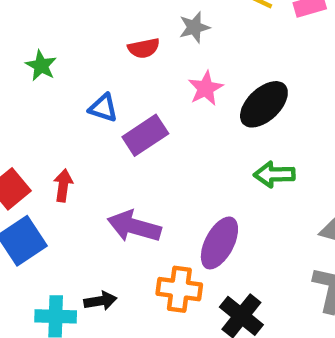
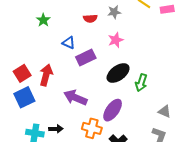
black ellipse: (264, 104) -> (118, 73), moved
green arrow: (274, 174) -> (141, 83), turned -78
red arrow: (63, 185) -> (46, 75), size x1.5

